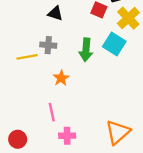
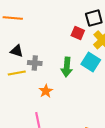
black triangle: (55, 13) -> (17, 51), moved

